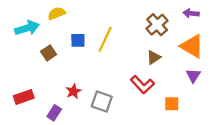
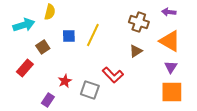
yellow semicircle: (57, 13) -> (50, 12), turned 126
brown cross: (157, 25) -> (139, 22), turned -30
red L-shape: (142, 85) -> (113, 75), moved
red rectangle: (24, 97) -> (25, 68), moved, turned -30
orange square: (172, 104) -> (172, 92), moved, size x1.6

